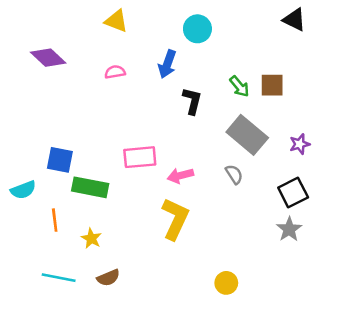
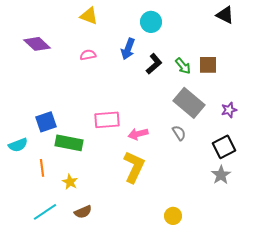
black L-shape: (192, 101) -> (154, 64), moved, turned 35
blue square: (60, 160) -> (46, 122), turned -30
cyan line: (59, 278) -> (45, 212), turned -45

